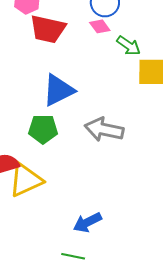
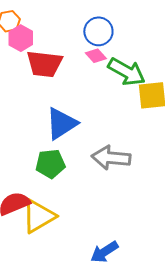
green arrow: (129, 46) -> (127, 72), size x1.5

